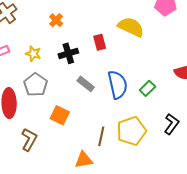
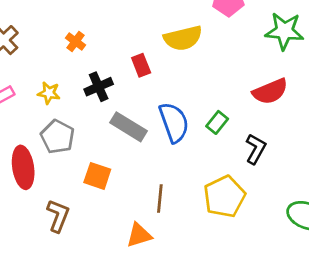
yellow semicircle: (131, 27) -> (183, 38), turned 148
gray rectangle: (86, 84) -> (128, 127), size x1.4
black L-shape: (172, 124) -> (256, 149), moved
yellow pentagon: (131, 131) -> (224, 197), moved

